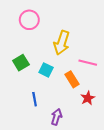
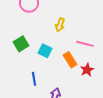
yellow arrow: (62, 43) -> (60, 25), size x0.6
red star: (88, 98) -> (87, 70), moved

